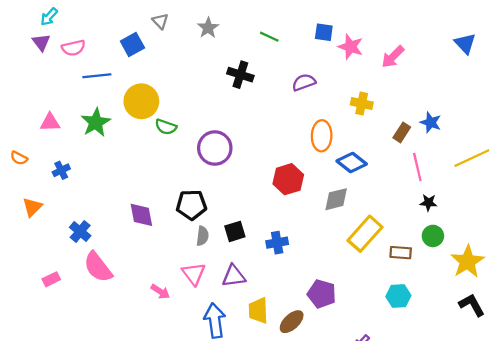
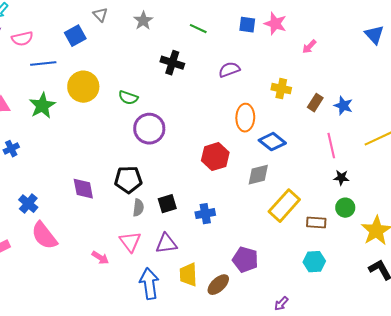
pink star: (351, 47) -> (275, 24), moved
pink arrow: (393, 57) -> (309, 47), size x0.7
green semicircle: (166, 127) -> (128, 98), moved
brown rectangle: (402, 132) -> (315, 103), moved

